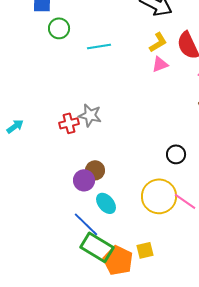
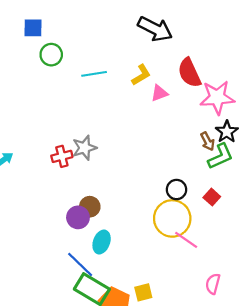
yellow L-shape: (158, 42) -> (141, 75), moved
gray star: (90, 115) -> (84, 148), turned -30
yellow circle: (159, 196) -> (172, 218), moved
cyan ellipse: (106, 203) -> (102, 242), turned 60

